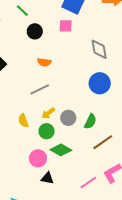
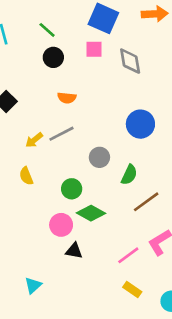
green line: (22, 11) -> (47, 30), moved
gray diamond: (99, 49) -> (130, 61), moved
yellow arrow: (48, 113) -> (34, 140), moved
gray circle: (68, 118) -> (99, 157), moved
yellow semicircle: (23, 121) -> (26, 176), moved

